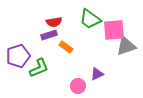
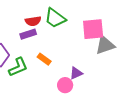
green trapezoid: (90, 19) -> (55, 18), moved
orange rectangle: (66, 47) -> (44, 59), moved
pink circle: (78, 86) -> (65, 85), moved

